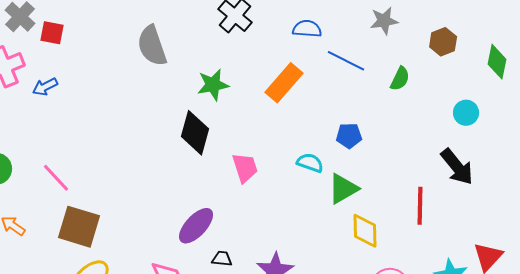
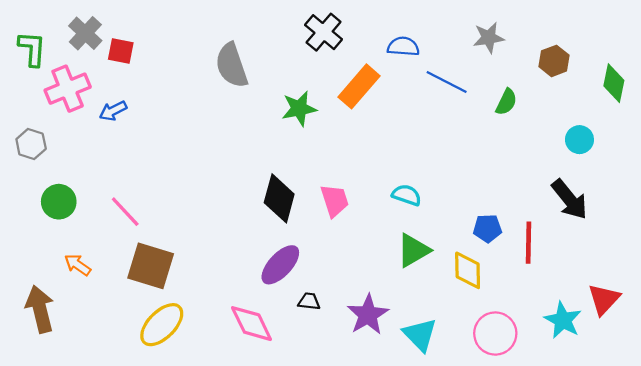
orange rectangle: (284, 83) -> (359, 86), moved
black diamond: (195, 133) -> (279, 198), moved
blue pentagon: (349, 136) -> (488, 228), moved
green triangle: (343, 189) -> (413, 250), moved

